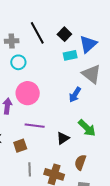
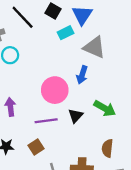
pink circle: (28, 93) -> (55, 90), moved
black triangle: (63, 138) -> (76, 116), moved

